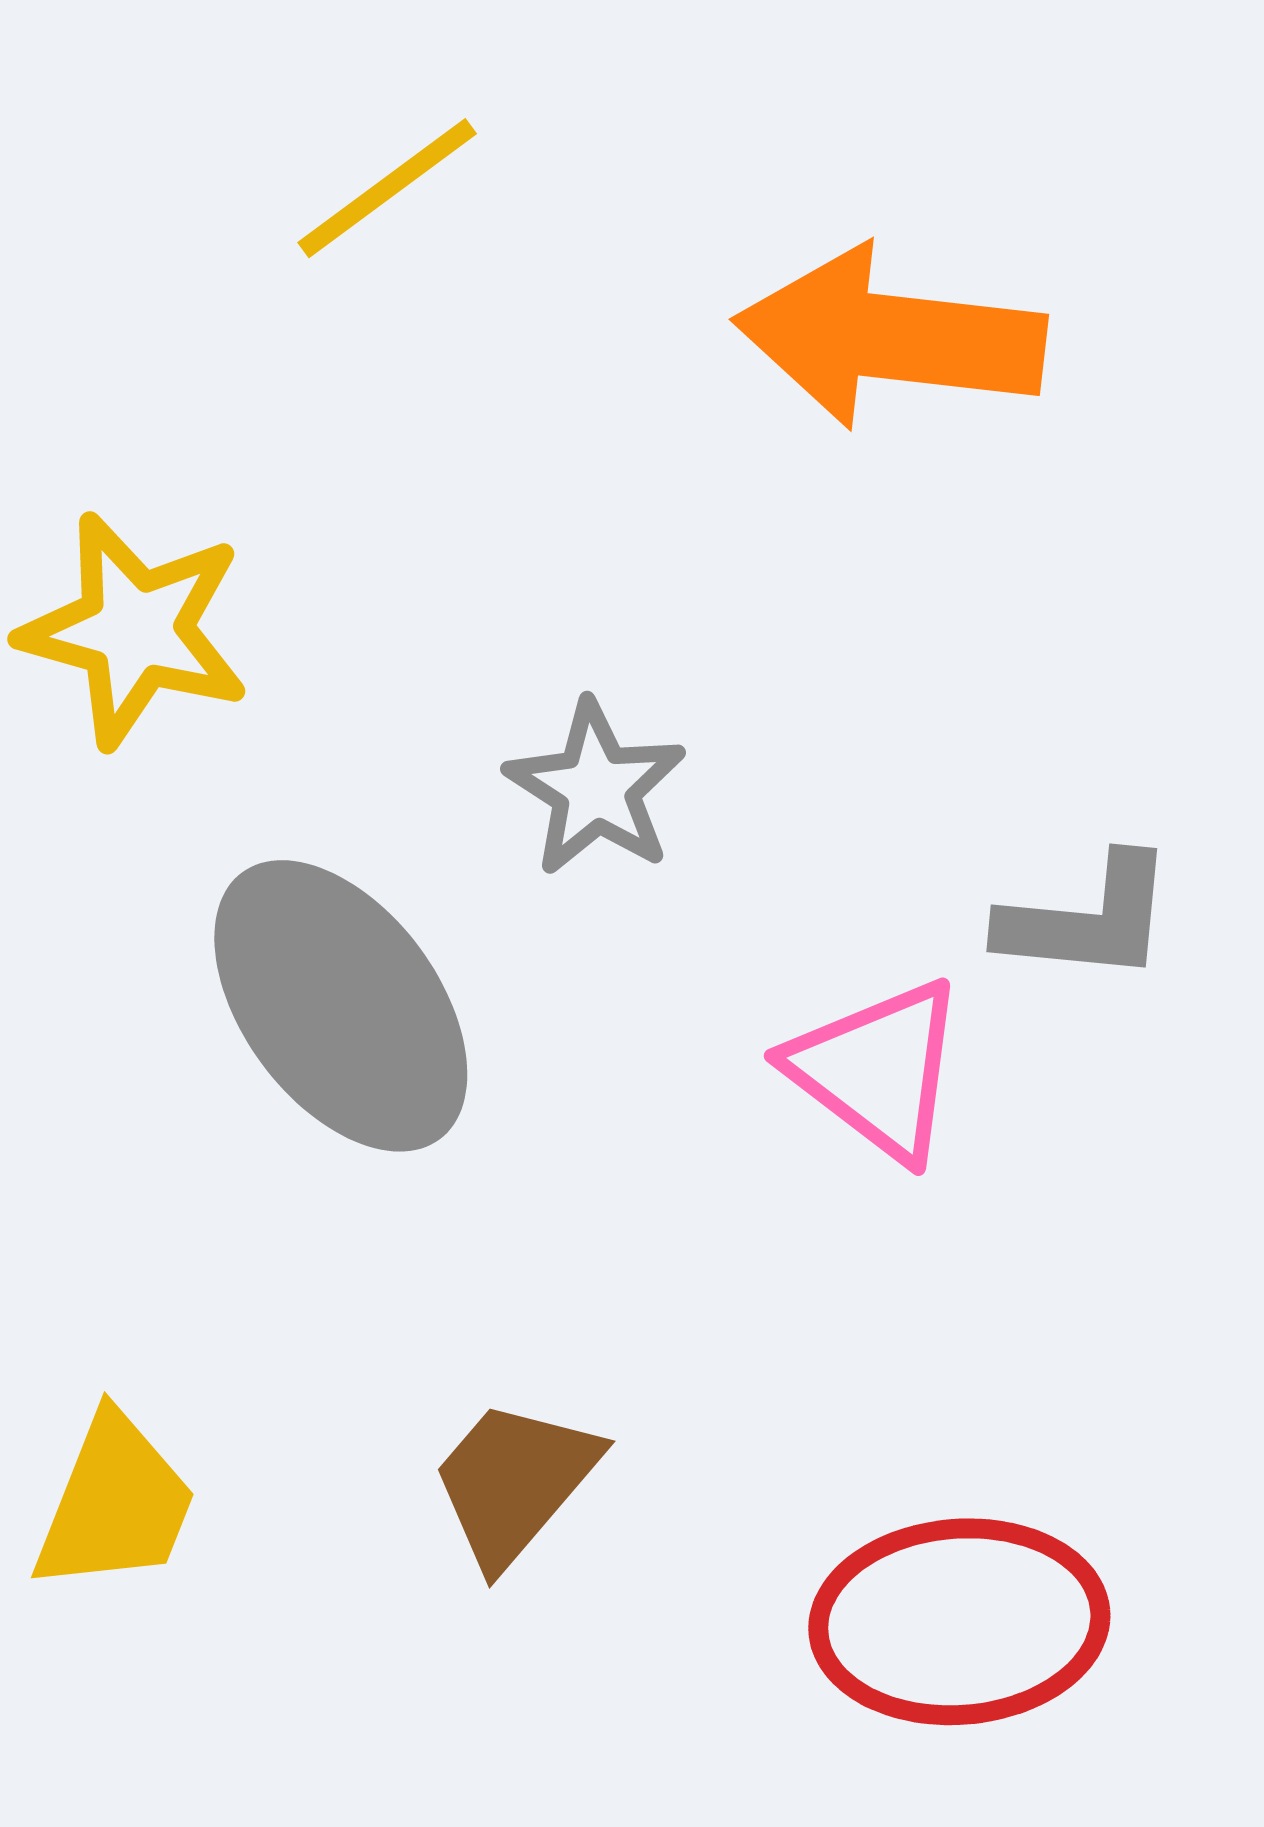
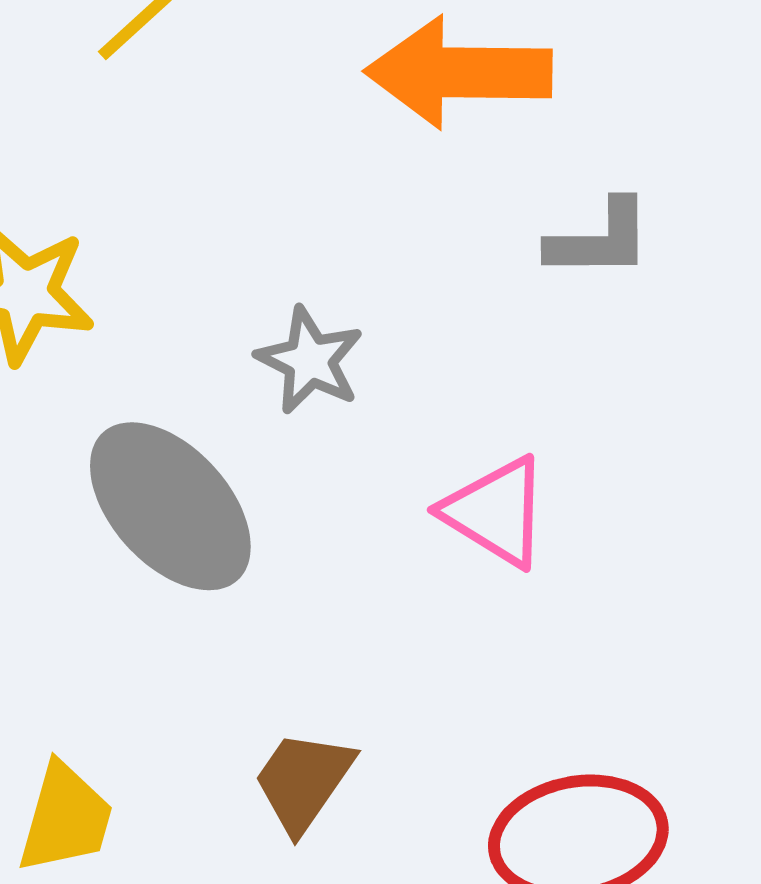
gray L-shape: (1087, 919) -> (600, 239), moved

